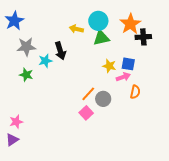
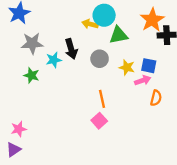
cyan circle: (98, 21) -> (104, 15), moved
orange line: (88, 94) -> (102, 99), turned -56
gray circle: (103, 99) -> (100, 59), moved

